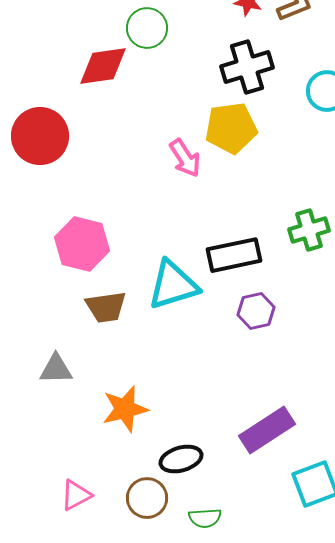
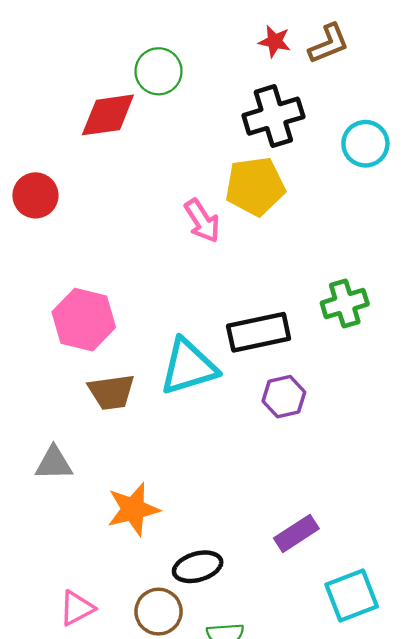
red circle: (40, 136) -> (35, 195), size x0.7
purple rectangle: (267, 430) -> (296, 533), size x0.7

